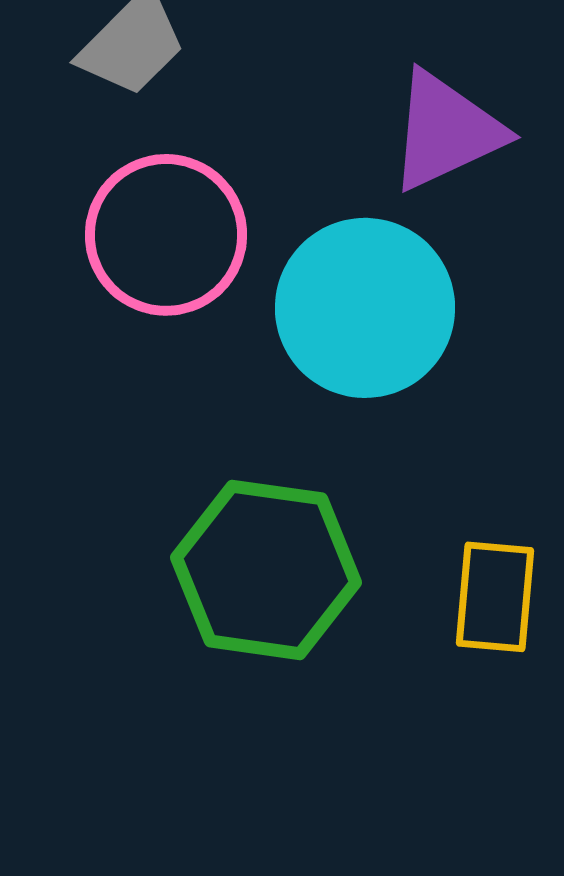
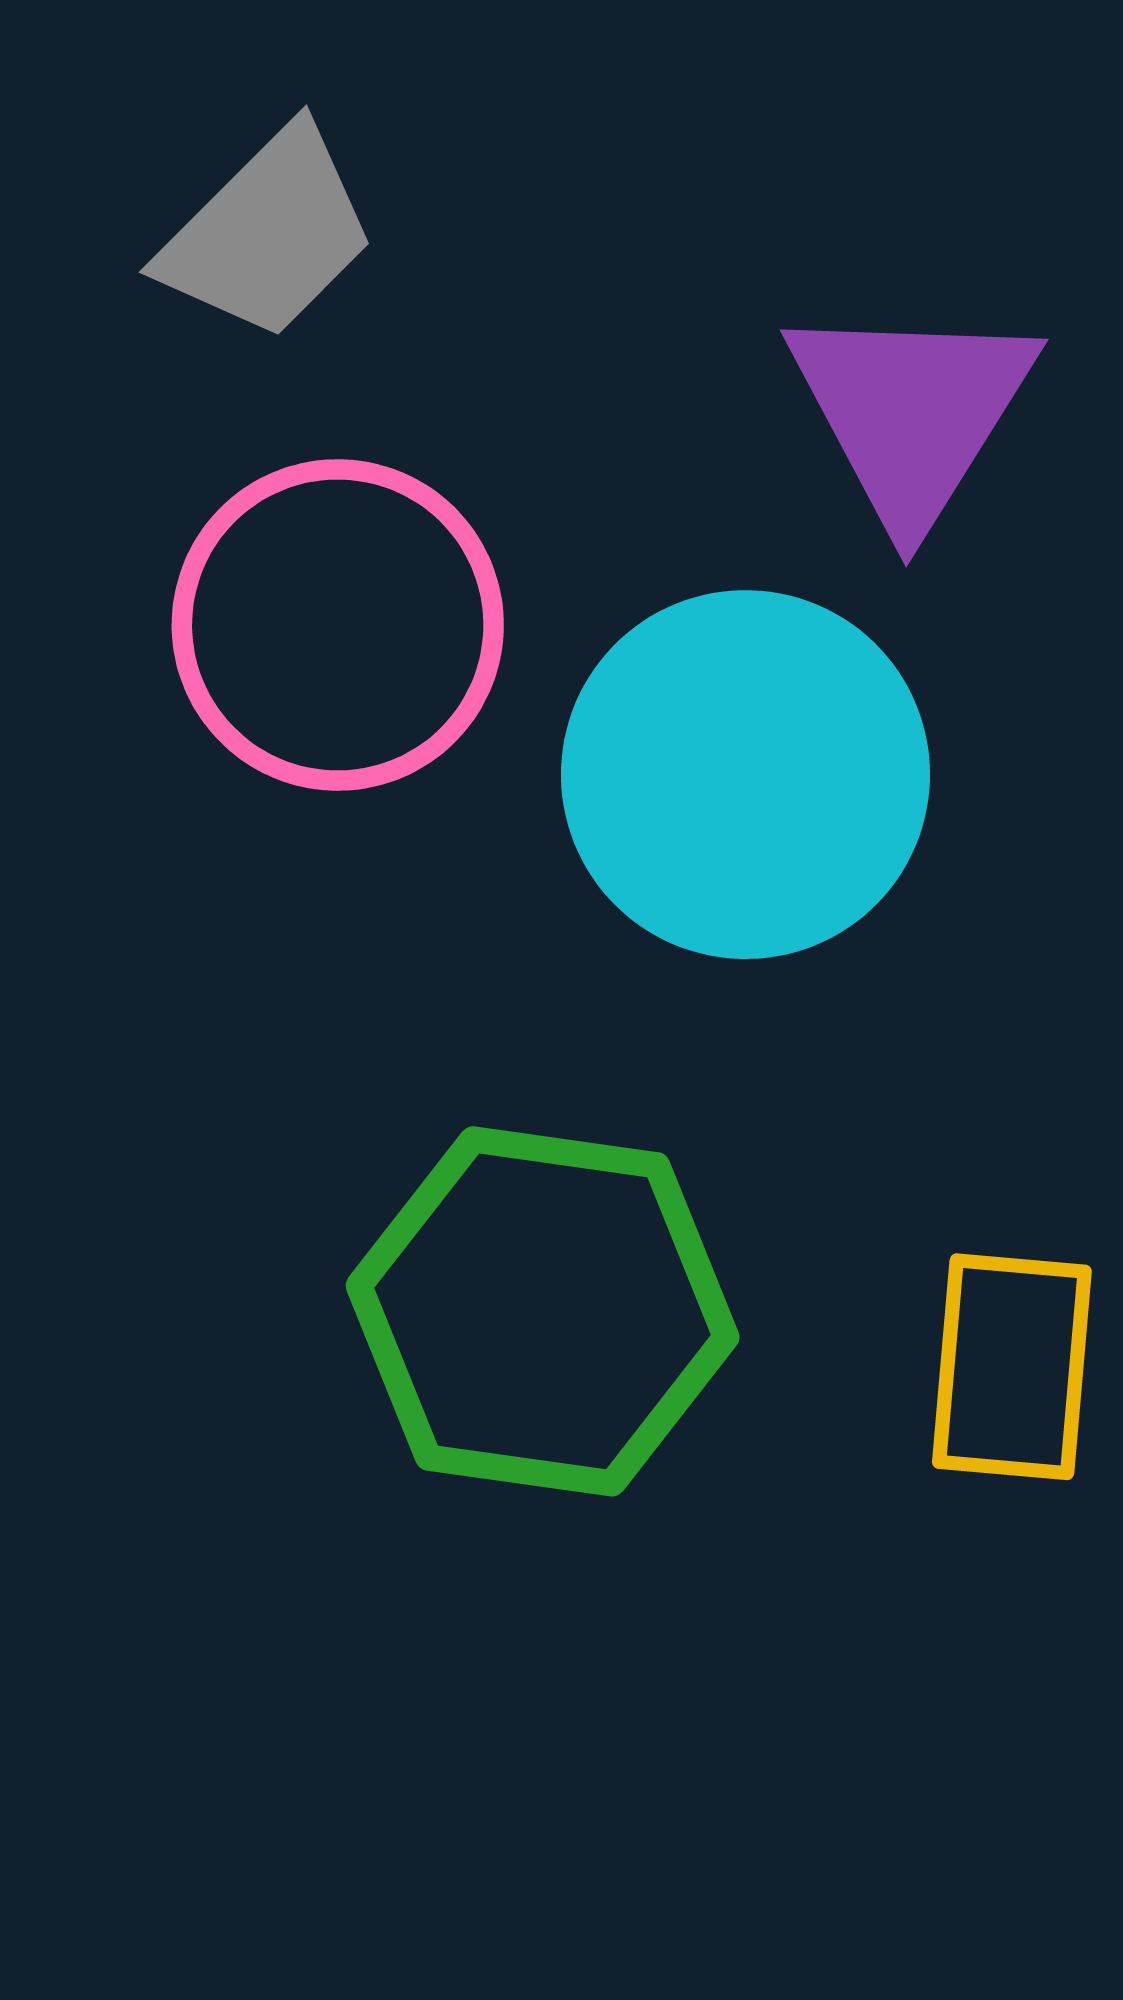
purple triangle: (446, 131) -> (911, 412), turned -33

